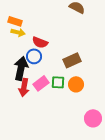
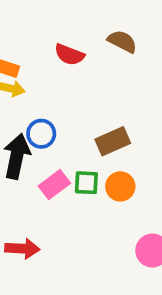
red semicircle: (40, 42) -> (69, 55), moved
red arrow: (24, 87) -> (22, 249), moved, turned -96

